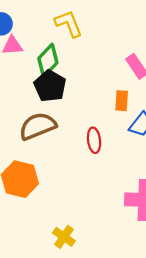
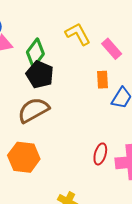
yellow L-shape: (69, 24) -> (78, 34), moved
red ellipse: (94, 140) -> (100, 154), moved, turned 30

